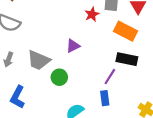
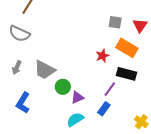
red star: (92, 14) -> (102, 56), moved
purple triangle: (73, 46) -> (77, 98), moved
blue rectangle: (105, 98) -> (104, 109), turned 40

